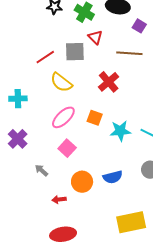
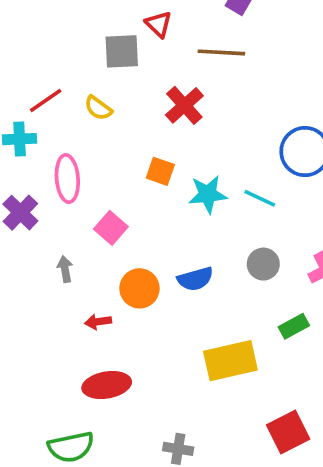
red line: (45, 57) -> (46, 100), moved
yellow semicircle: (61, 82) -> (98, 108), size x0.7
pink ellipse: (63, 117) -> (67, 179), moved, turned -50
gray arrow: (41, 170) -> (65, 269), turned 40

